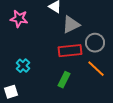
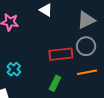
gray triangle: (71, 25) -> (86, 20), moved
orange line: (96, 69) -> (87, 72), turned -54

